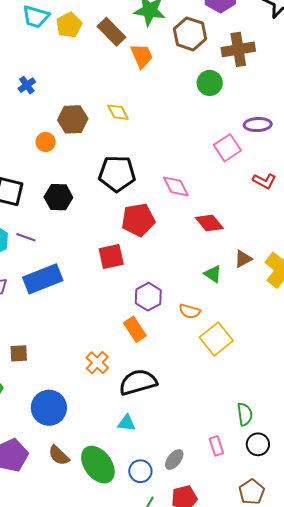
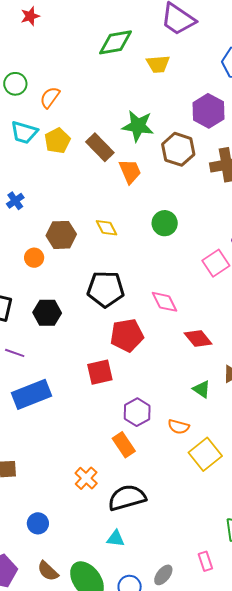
green circle: (210, 83) -> (165, 223), moved
blue circle: (49, 408) -> (38, 523), size x0.6

